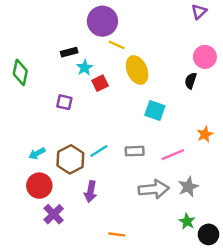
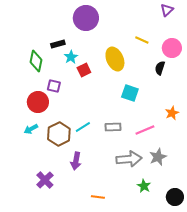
yellow line: (117, 45) -> (142, 40), moved
green diamond: (20, 72) -> (36, 61), moved
red circle: (39, 186) -> (38, 102), moved
green star: (187, 221) -> (144, 186), moved

